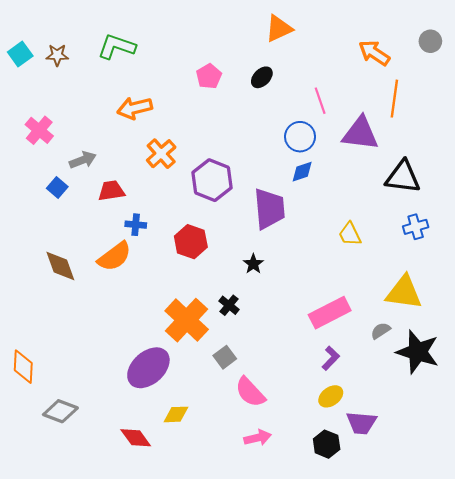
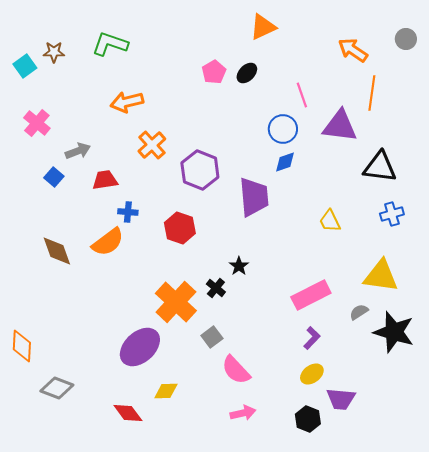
cyan square: (20, 54) -> (25, 66), moved
pink pentagon: (209, 76) -> (214, 72), moved
black star: (253, 264) -> (239, 266), moved

